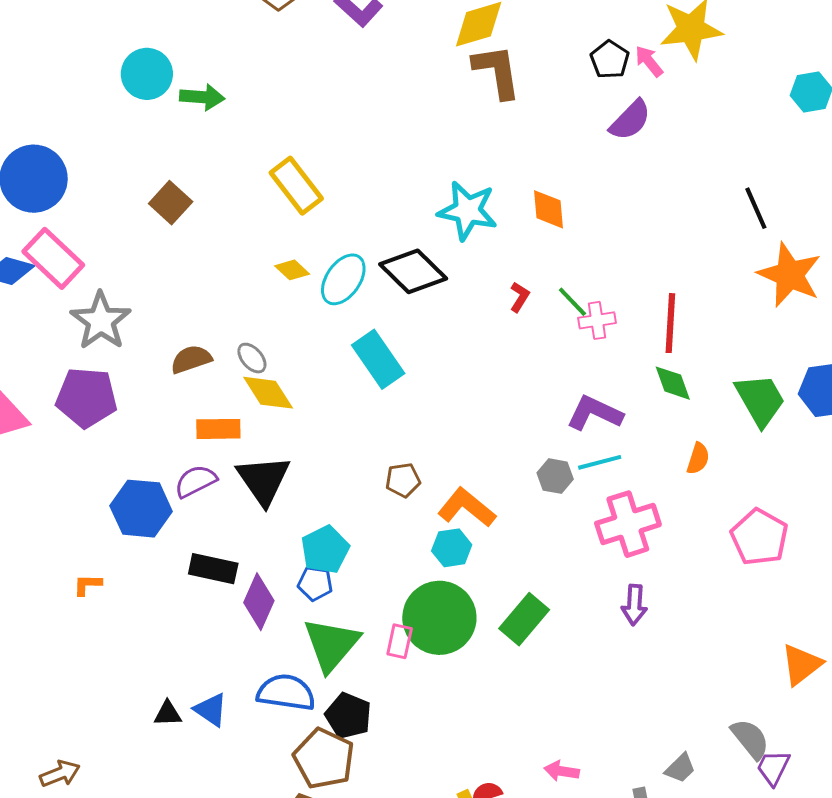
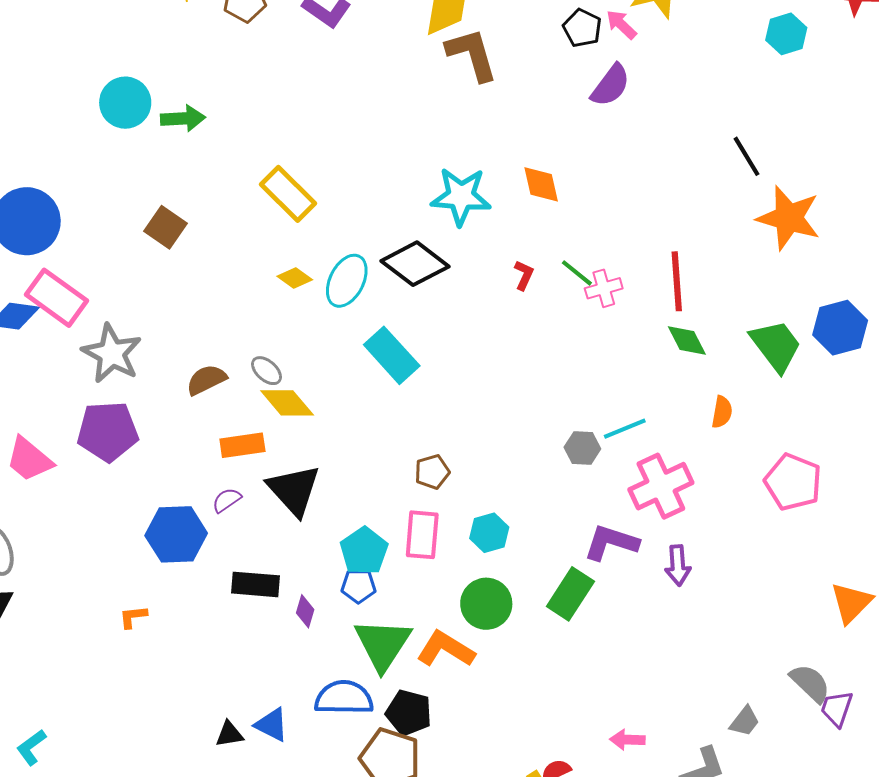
purple L-shape: (595, 413) -> (611, 542), moved
purple semicircle: (196, 481) -> (227, 500), size x0.7
orange L-shape: (467, 508) -> (446, 649), moved
purple diamond: (259, 602) -> (305, 611), size x0.6
green circle: (439, 618) -> (486, 604), size x0.7
pink rectangle: (400, 641) -> (422, 535), moved, size x1.4

